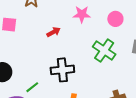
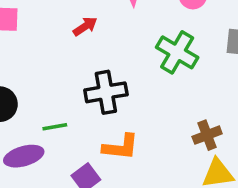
green line: (32, 87) -> (55, 127), turned 32

